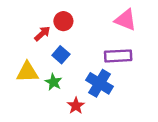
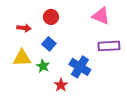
red arrow: (42, 34) -> (24, 28), moved, turned 48
purple rectangle: (118, 56) -> (109, 46), moved

